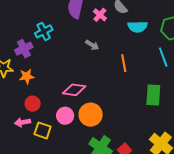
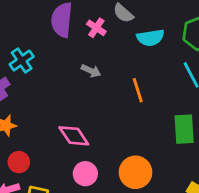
pink diamond: (74, 90) -> (74, 136), turned 55
orange circle: (91, 115) -> (135, 172), moved
pink circle: (65, 116) -> (85, 174), moved

